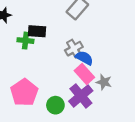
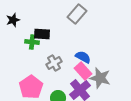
gray cross: (74, 49) -> (54, 63), moved
gray star: (104, 82) -> (100, 78), size x1.5

